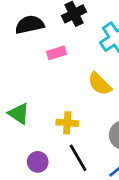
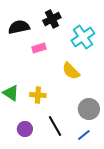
yellow cross: (67, 123) -> (38, 95), moved

